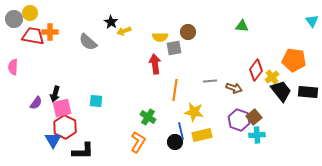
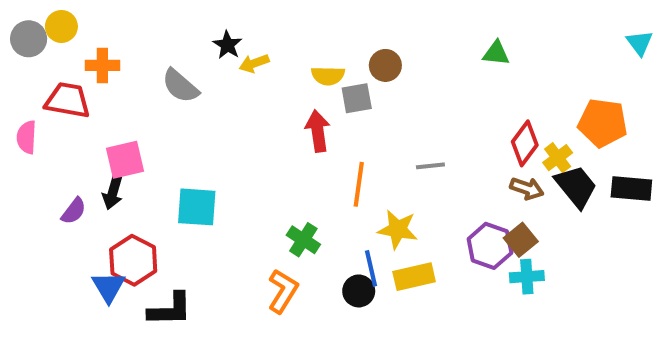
red trapezoid: (33, 36) -> (68, 100), moved
brown arrow: (234, 88) -> (527, 188), moved
cyan square: (96, 101) -> (197, 207), size x1.5
pink square: (62, 108) -> (125, 160), moved

